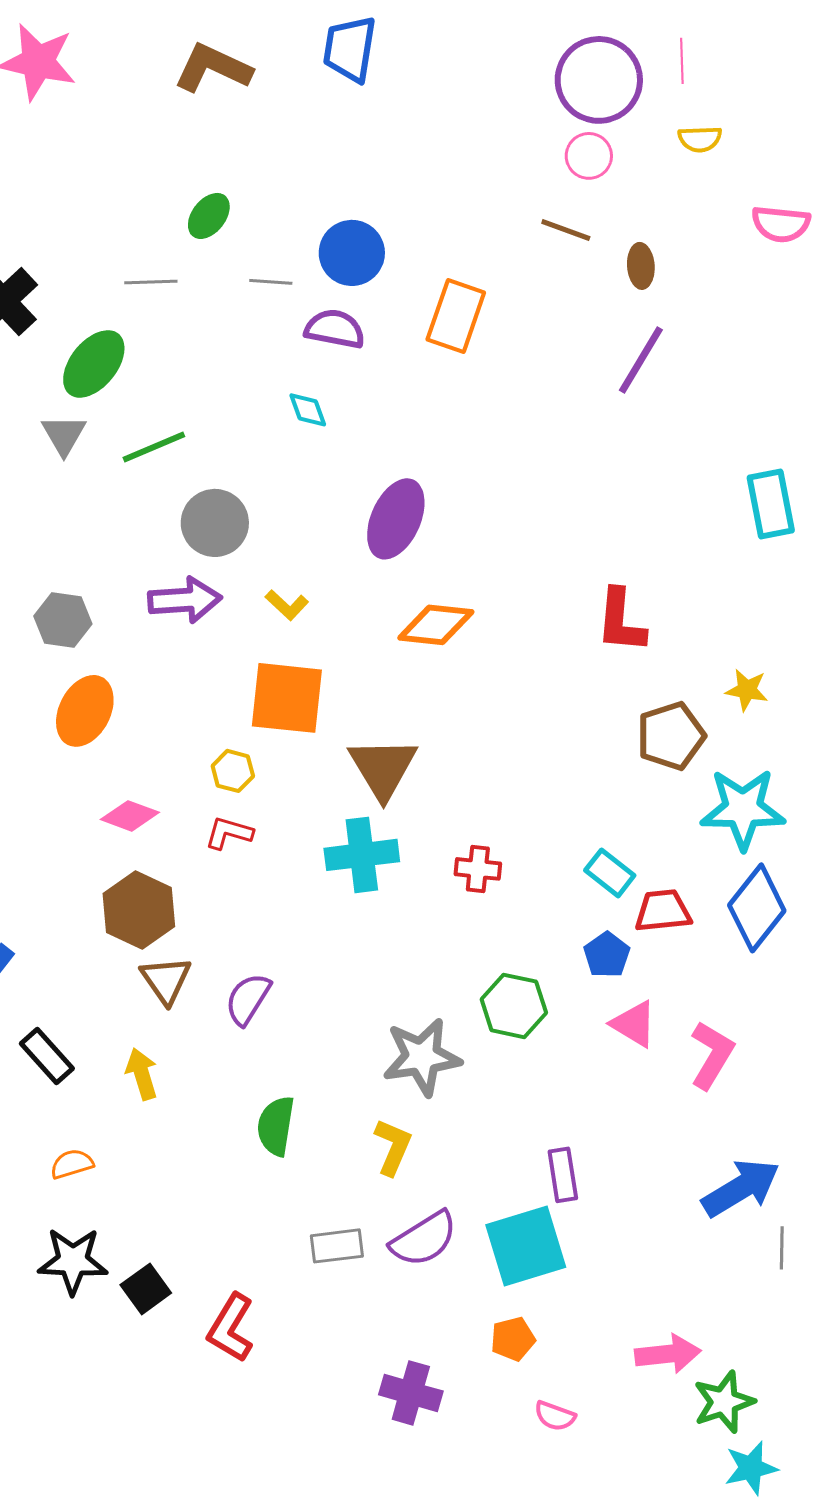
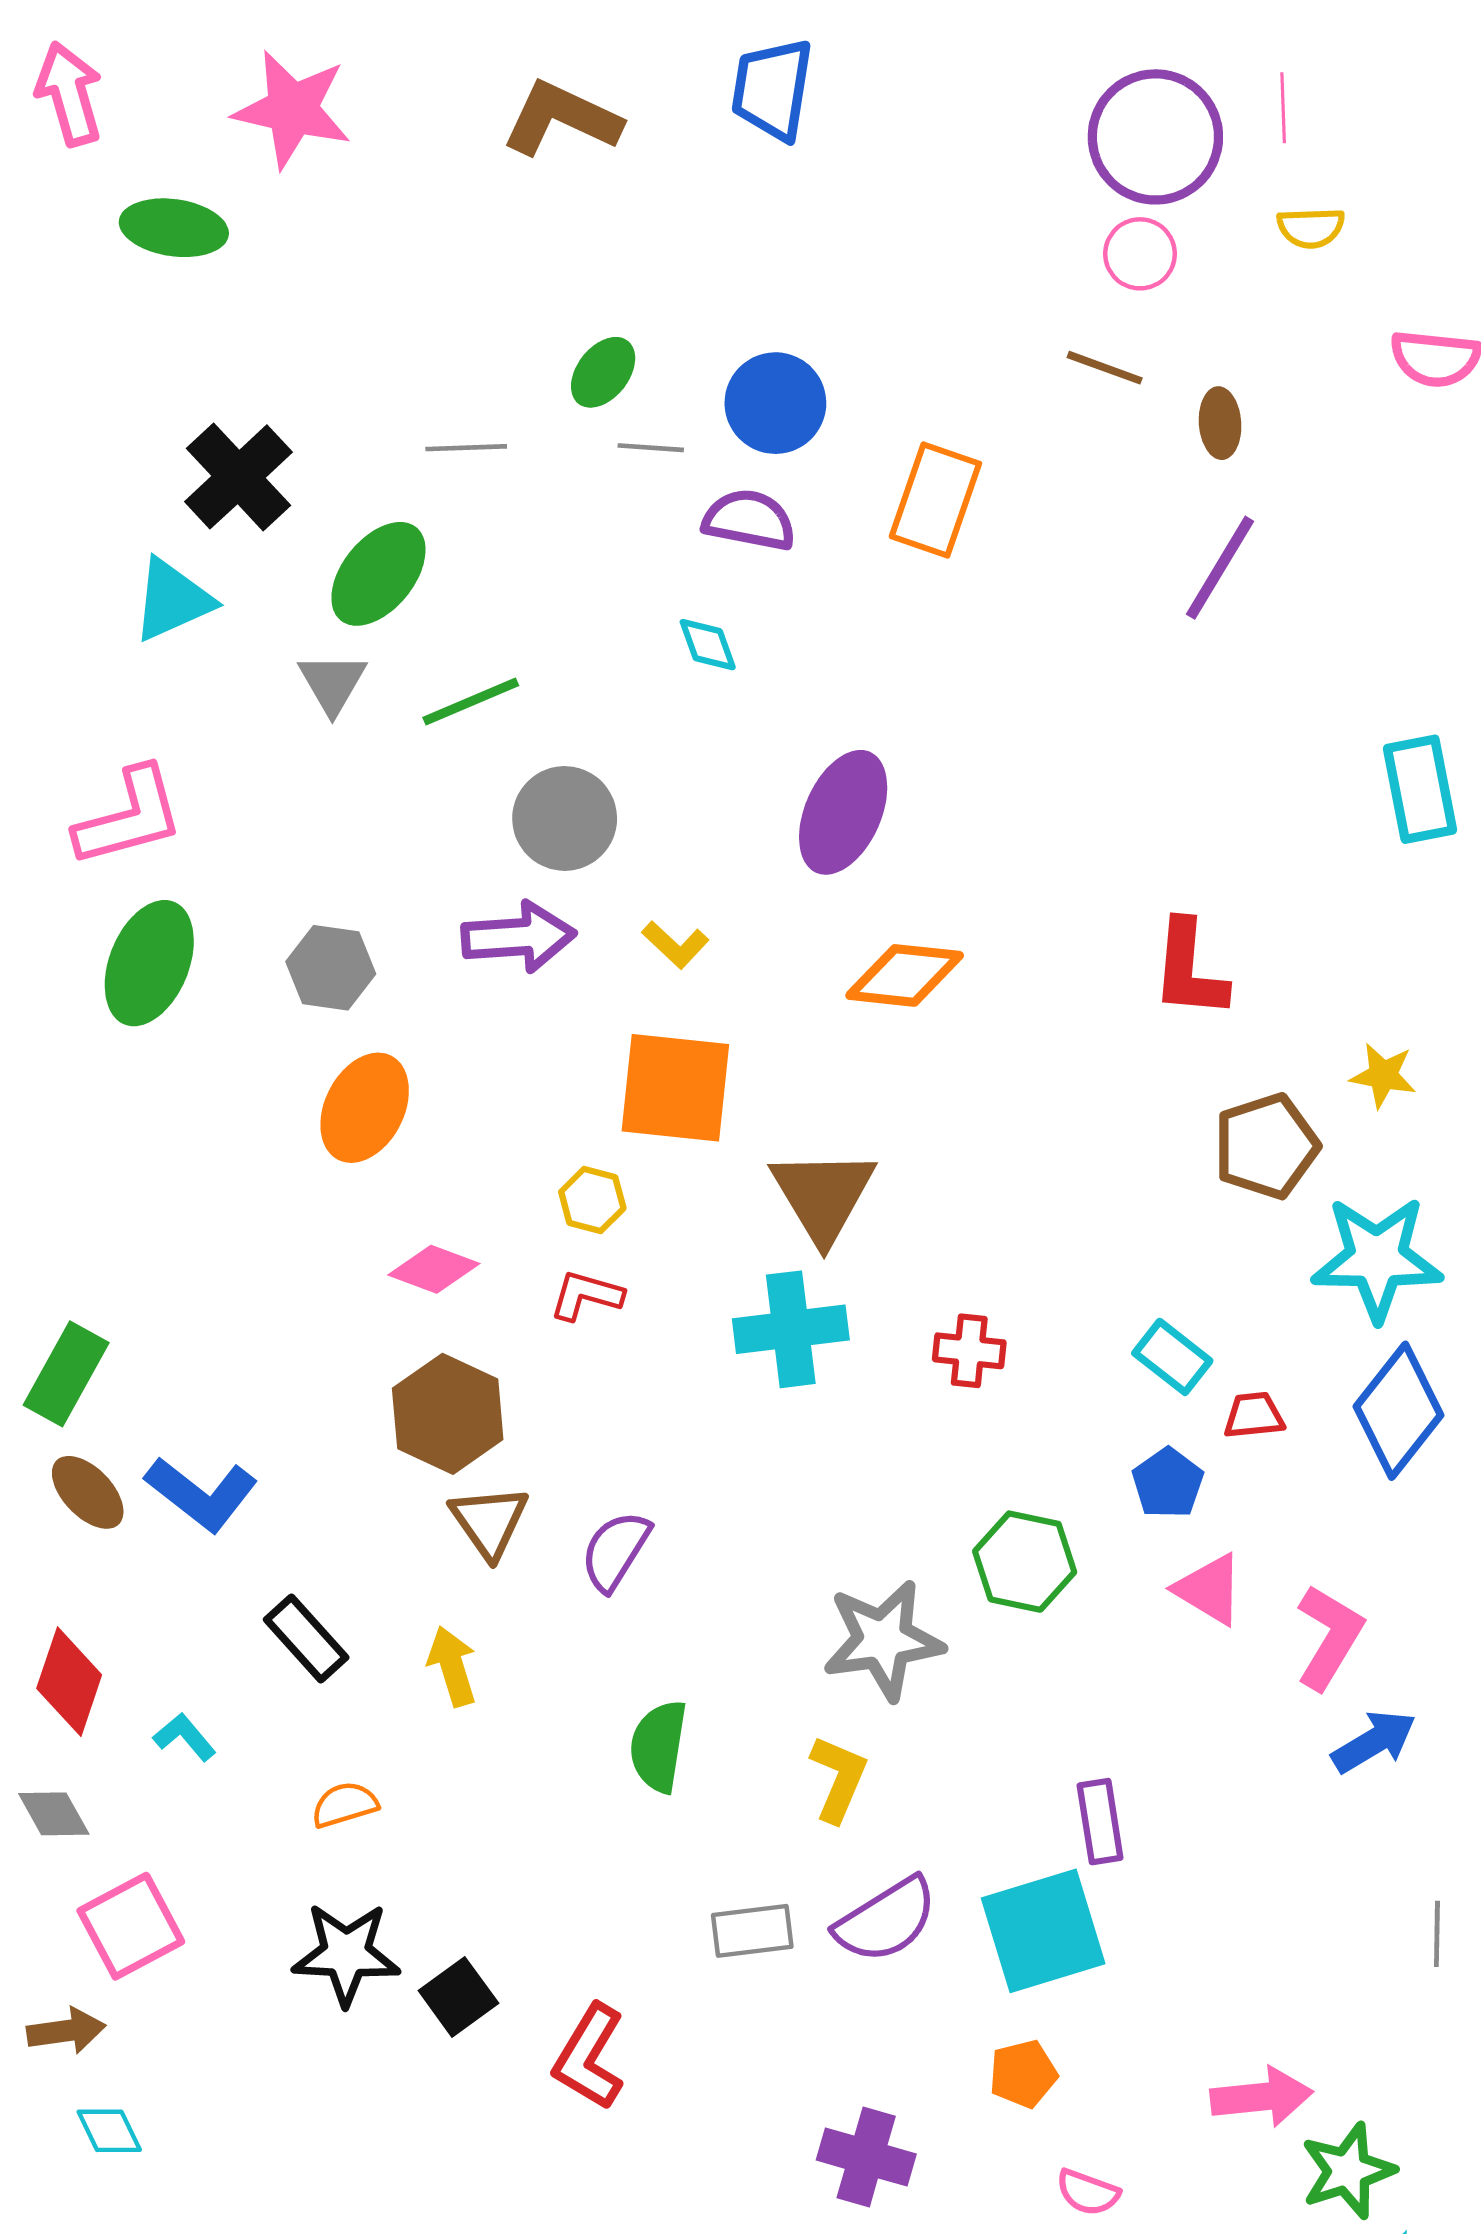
green ellipse: (209, 216) -> (603, 372), moved
red trapezoid: (663, 911) -> (1254, 1415), size x0.7
blue arrow: (741, 1188) -> (1374, 1742), moved, size x0.7

